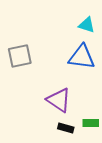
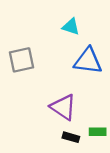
cyan triangle: (87, 25) -> (71, 27), moved

